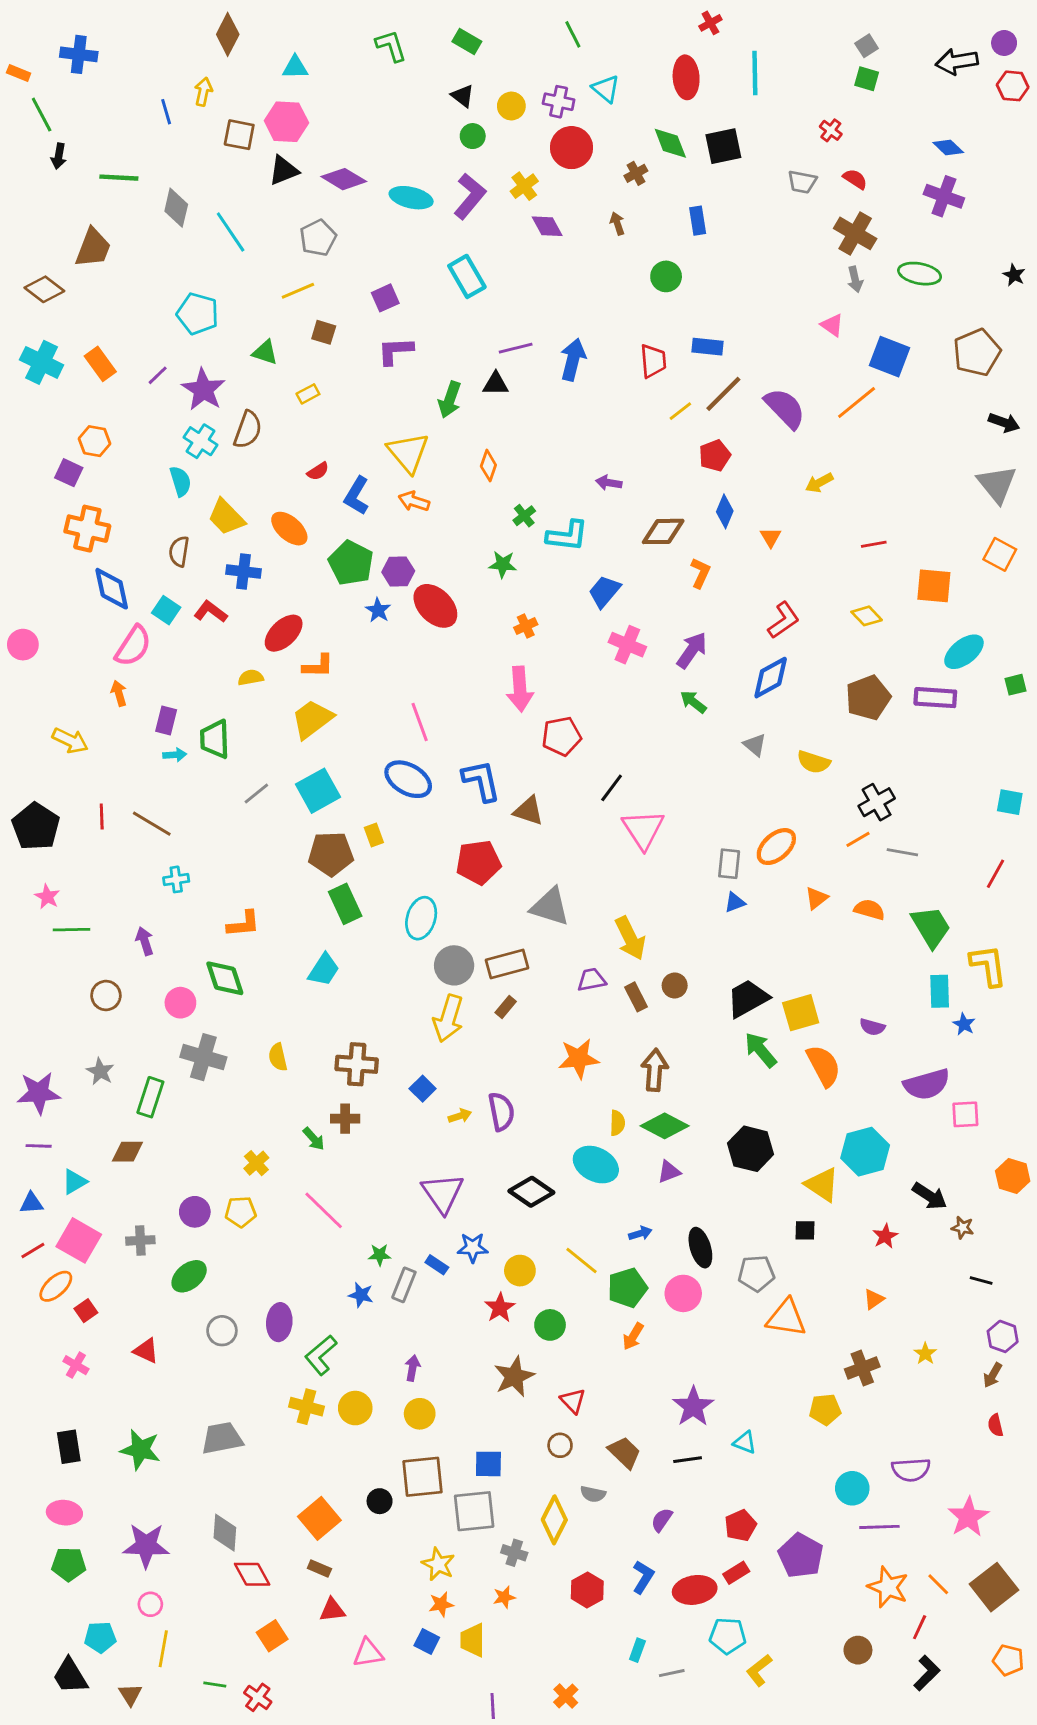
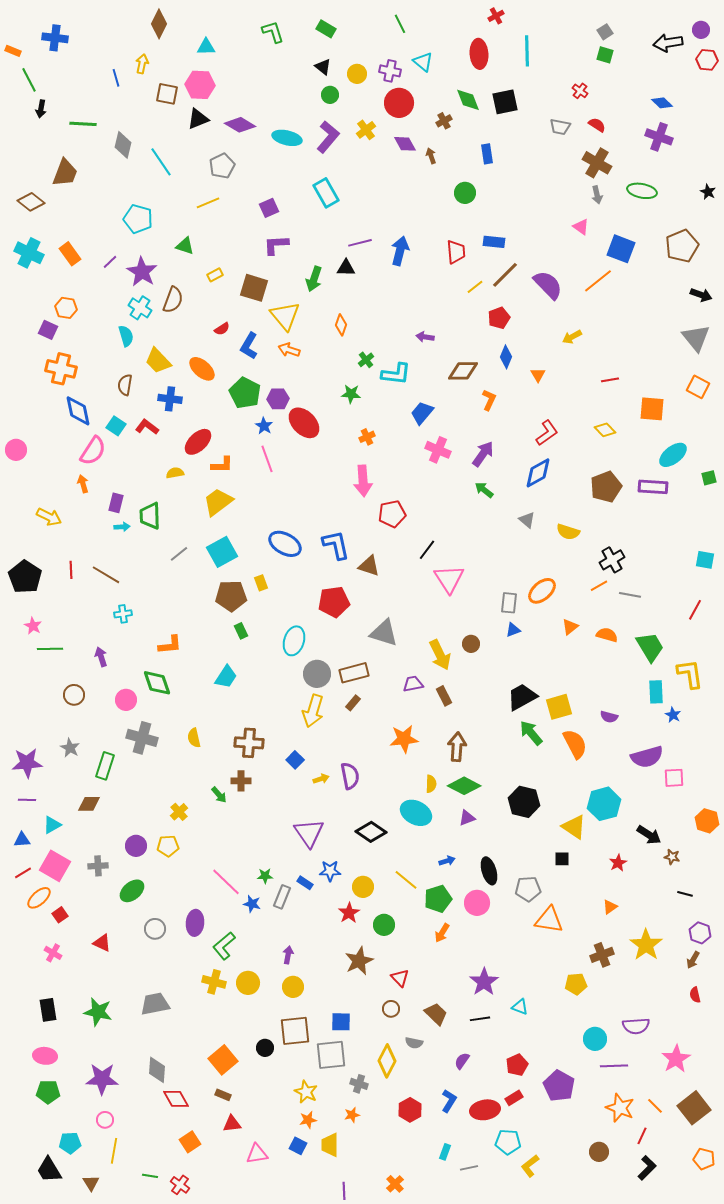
purple diamond: (547, 226) -> (405, 144), moved
brown square: (324, 332) -> (254, 288), moved, size x1.6
pink line: (420, 722) -> (267, 459), moved
green rectangle: (345, 904) -> (241, 631), size x0.6
brown circle: (675, 985) -> (471, 644), moved
pink line: (324, 1210) -> (226, 882), moved
yellow star: (925, 1354) -> (646, 945), size x2.0

